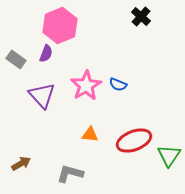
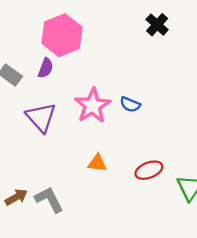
red ellipse: (134, 141) -> (149, 170), size x0.7
gray L-shape: (70, 174) -> (49, 200), moved, turned 48

